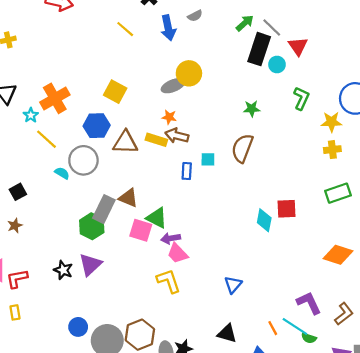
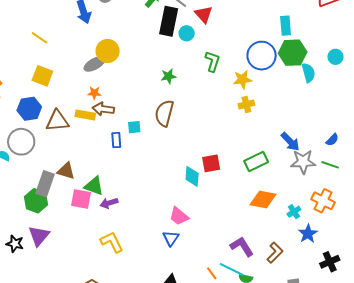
yellow line: (125, 29) -> (40, 38), moved
green rectangle: (338, 193) -> (256, 162), moved
pink trapezoid: (178, 253) -> (179, 216), moved

